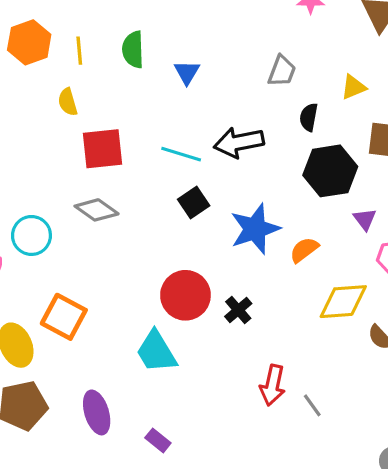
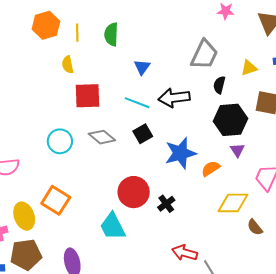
gray trapezoid: (282, 71) -> (204, 55), size x1.5
blue triangle: (187, 72) -> (142, 67), moved
gray diamond: (97, 210) -> (102, 137), moved
purple triangle: (365, 219) -> (237, 150), moved
cyan circle: (31, 235) -> (60, 141), moved
red arrow: (273, 385) -> (185, 253), turned 90

